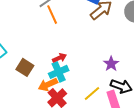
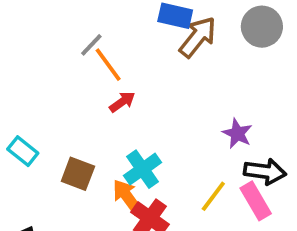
red arrow: (59, 58) -> (122, 102), moved
orange arrow: (48, 85) -> (127, 197), turned 90

